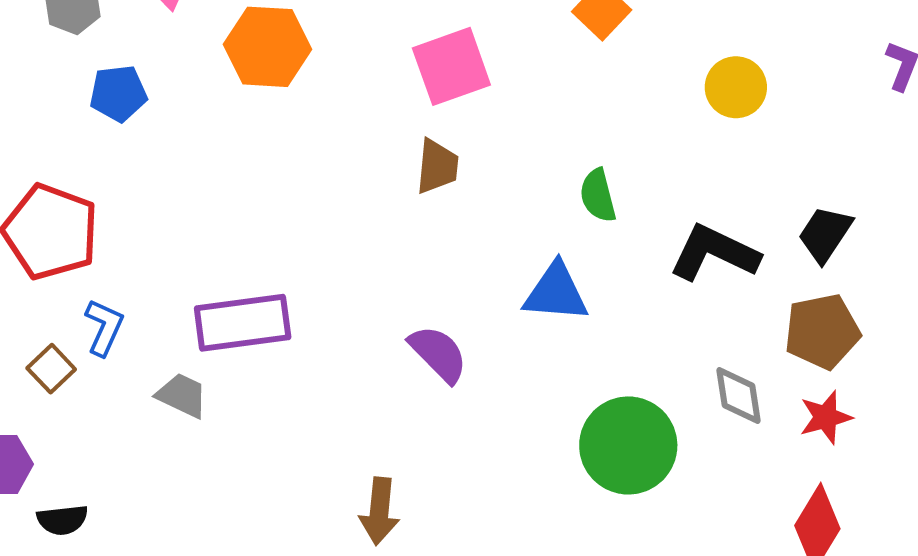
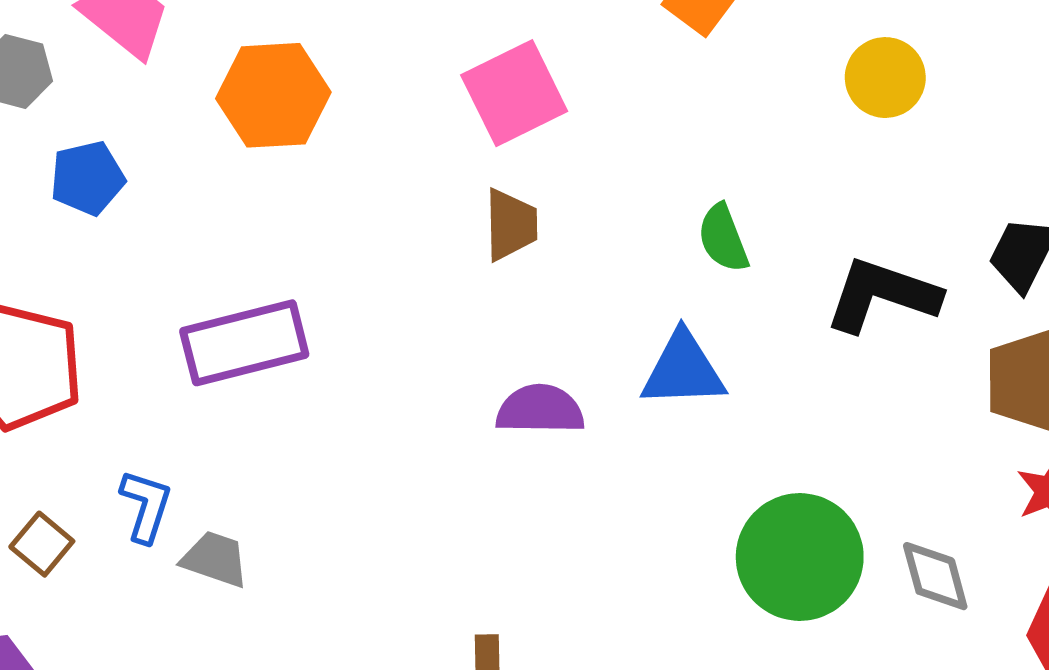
purple rectangle: (243, 323) -> (244, 343), moved
blue L-shape: (104, 327) -> (146, 506), moved
purple semicircle: (438, 354) -> (540, 409), moved, turned -38
gray diamond: (739, 395) -> (935, 576), moved

